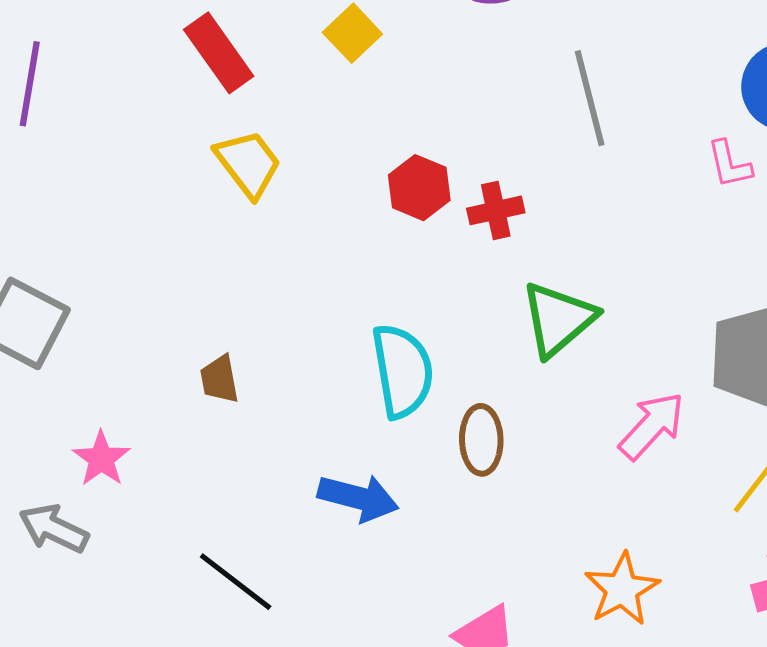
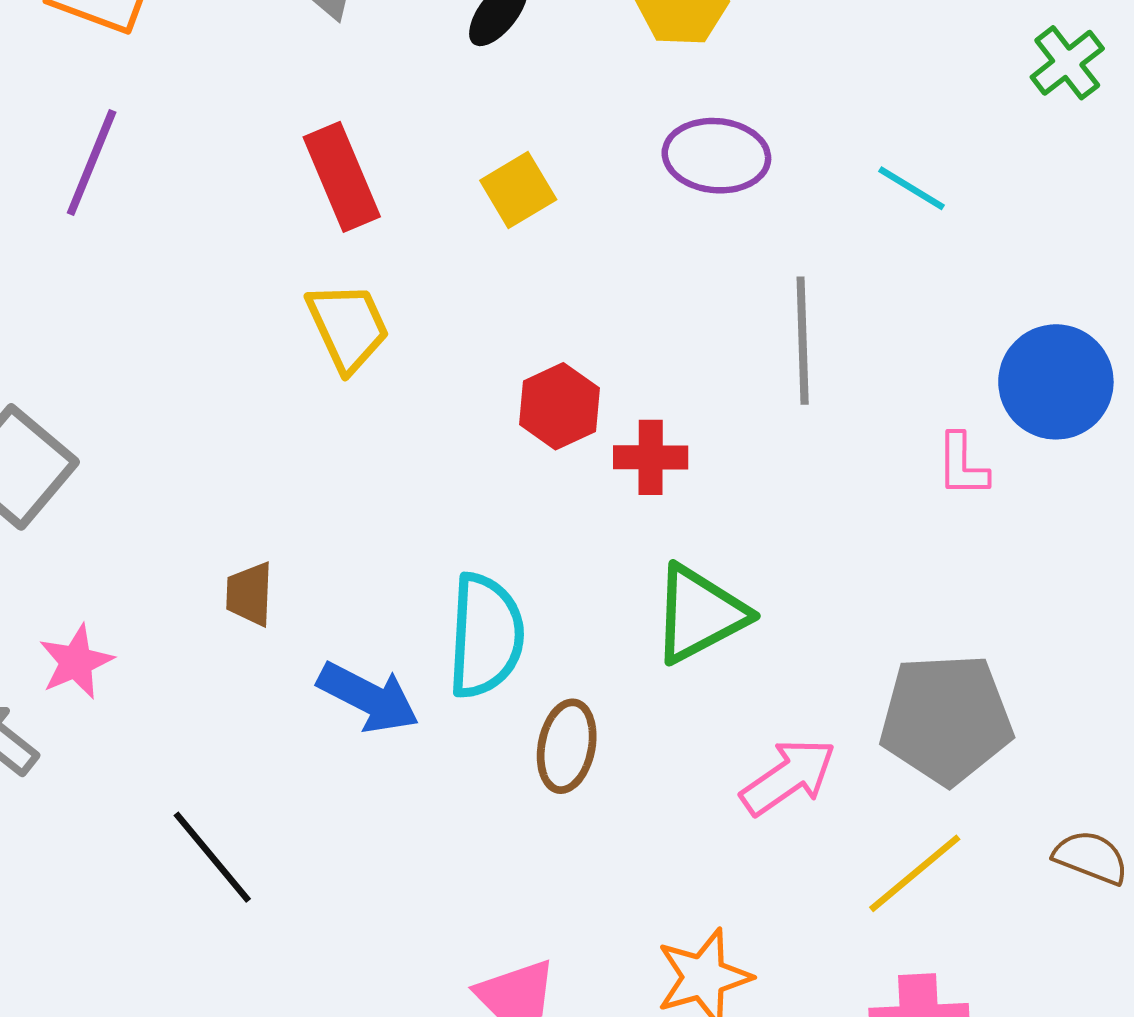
blue arrow: (358, 498) -> (368, 697), moved

